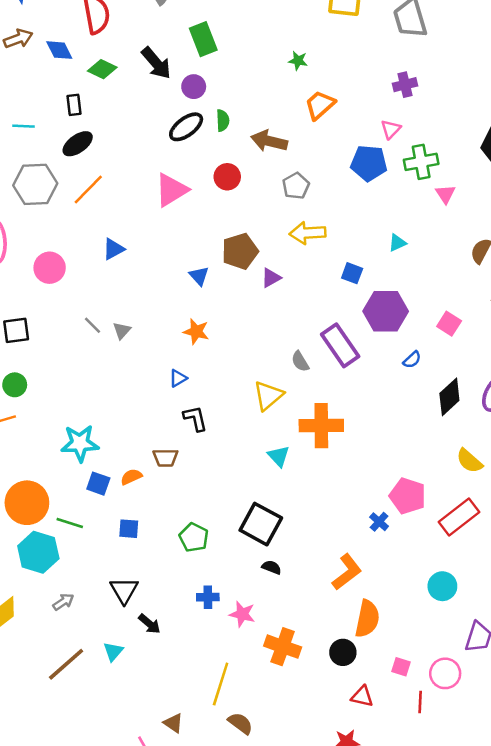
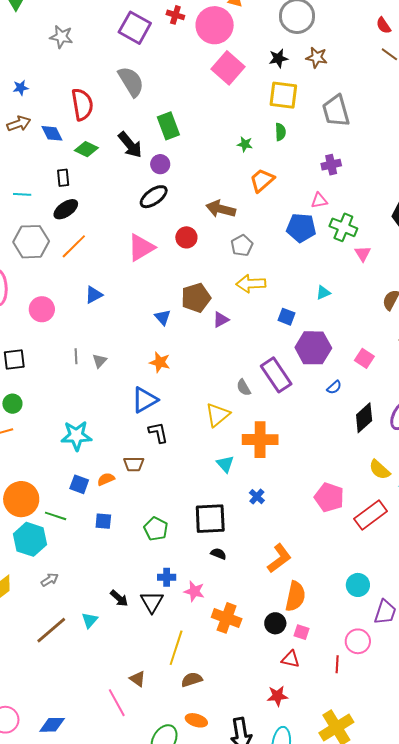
green semicircle: (223, 120) -> (280, 132), moved
pink triangle: (391, 129) -> (319, 201), turned 36
green cross: (421, 162) -> (343, 227), turned 32
gray line: (92, 325) -> (76, 356), turned 42
blue triangle: (178, 378) -> (145, 400), size x1.8
cyan star: (80, 443) -> (76, 436), moved
blue cross: (379, 522) -> (257, 497), moved
black square: (261, 524) -> (210, 519), turned -32
cyan circle: (442, 586) -> (358, 585), moved
black triangle: (124, 590) -> (152, 602), moved
pink square: (401, 667) -> (301, 632), moved
brown semicircle: (240, 723) -> (192, 680), turned -55

